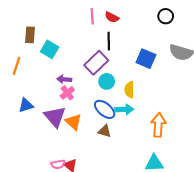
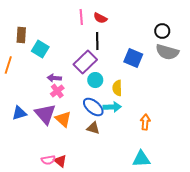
black circle: (166, 16) -> (162, 31), moved
blue triangle: (26, 105) -> (19, 113), moved
orange arrow: (158, 125) -> (145, 122), size x0.7

